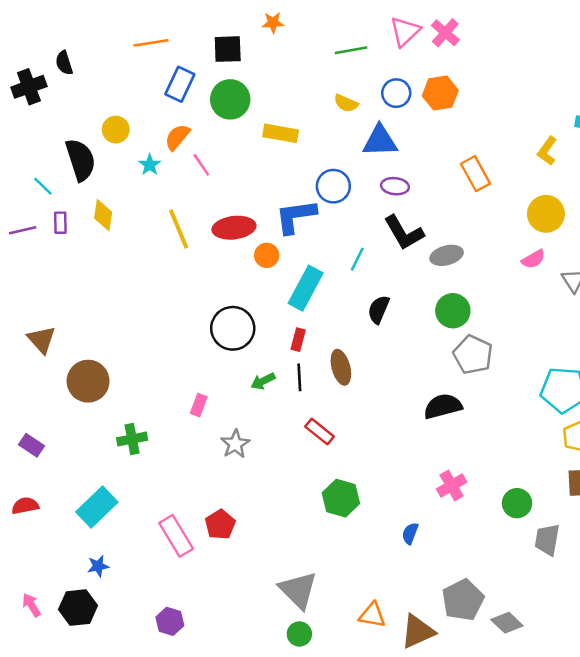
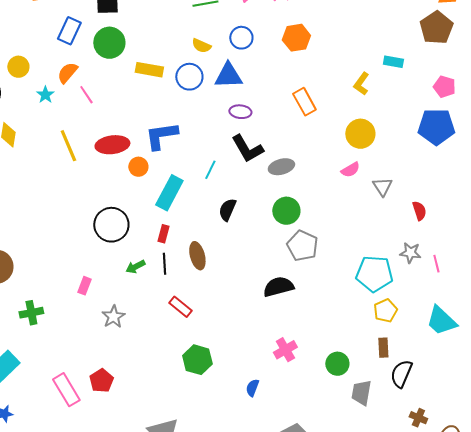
orange hexagon: (440, 93) -> (296, 38), moved
blue circle: (333, 186) -> (189, 77), moved

